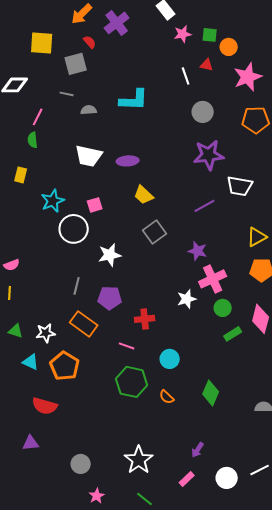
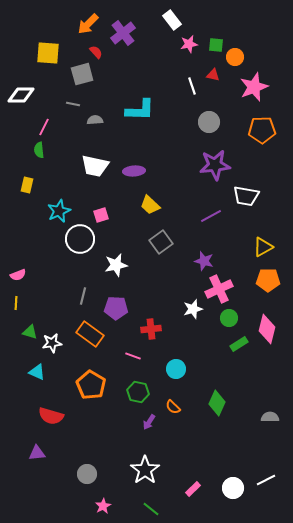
green triangle: (16, 331) -> (30, 332), moved
orange pentagon: (65, 366) -> (91, 385), moved
green hexagon: (132, 382) -> (138, 392), size x0.7
purple arrow: (198, 450) -> (149, 422), moved

